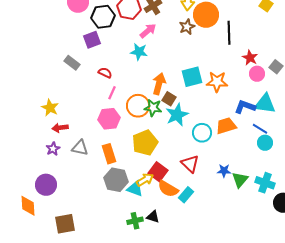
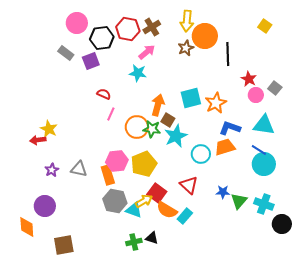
gray rectangle: (72, 63) -> (66, 53), moved
orange star: (217, 82) -> (216, 103), turned -30
blue L-shape: (245, 107) -> (230, 128), moved
pink hexagon: (109, 119) -> (117, 161), moved
red arrow: (60, 128) -> (38, 140), moved
cyan circle: (265, 143) -> (264, 164), size x1.5

